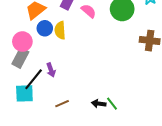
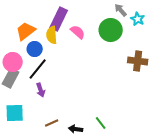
yellow semicircle: (60, 30) -> (52, 35), moved
black line: (34, 79) -> (38, 69), moved
black arrow: (99, 104) -> (76, 129), moved

